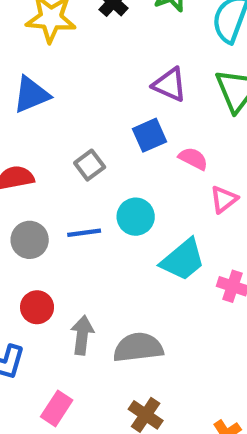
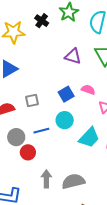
blue square: (150, 135) -> (66, 94), moved
gray square: (90, 165) -> (32, 100), moved, turned 32
red circle: (37, 307) -> (28, 152), moved

